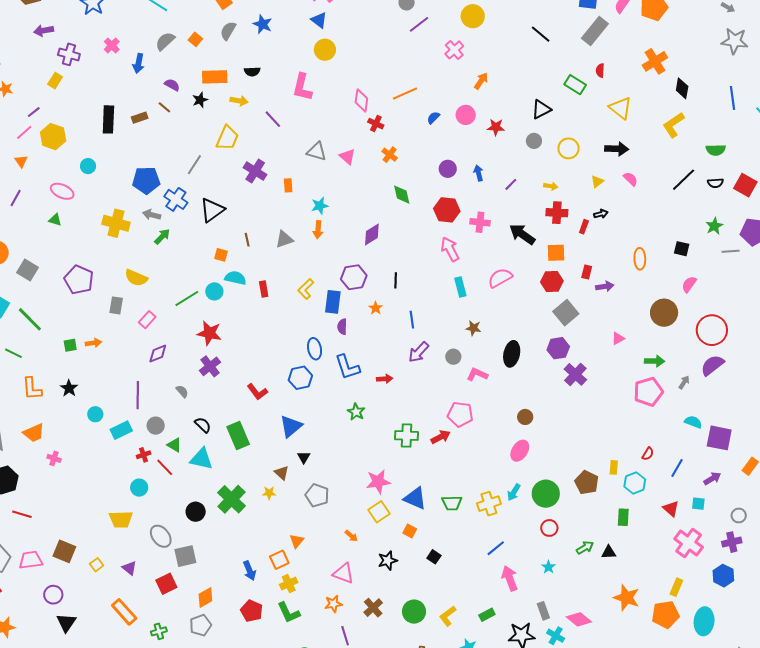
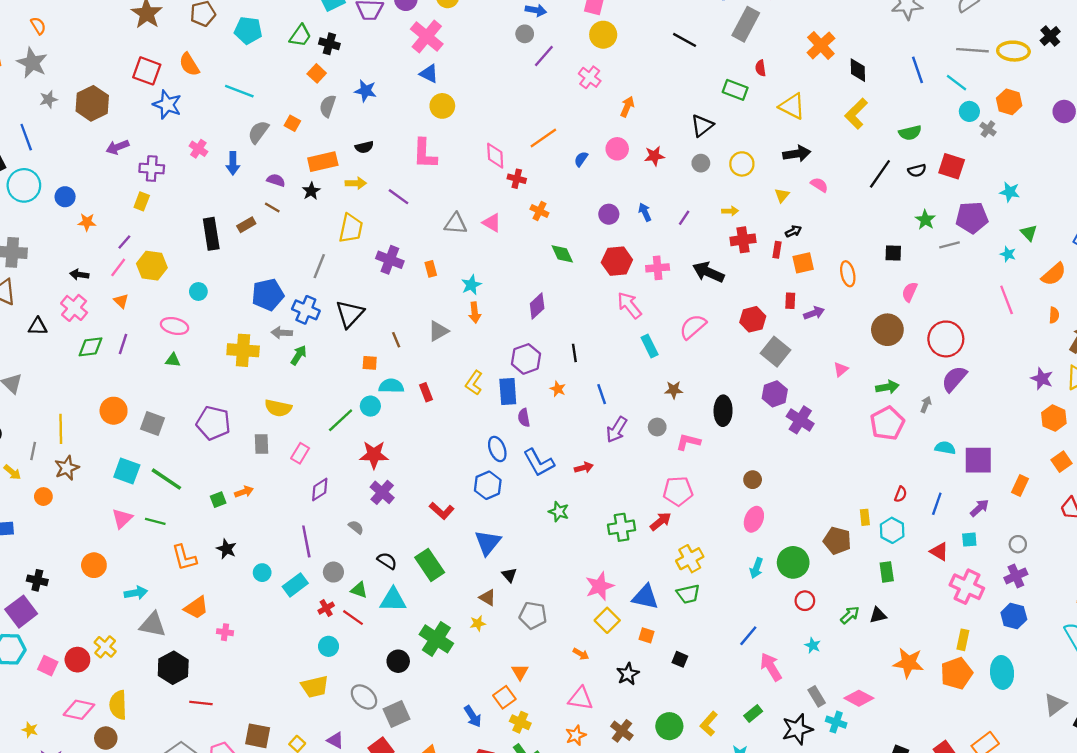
orange square: (556, 253) -> (803, 263), moved
yellow cross: (489, 504) -> (690, 559), moved
yellow cross: (289, 583) -> (520, 722), turned -30

